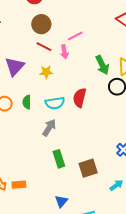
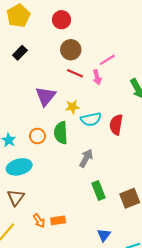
yellow star: (46, 72) -> (72, 107), moved
green semicircle: (27, 102) -> (61, 133), size x1.5
cyan semicircle: (55, 103) -> (91, 119), moved

